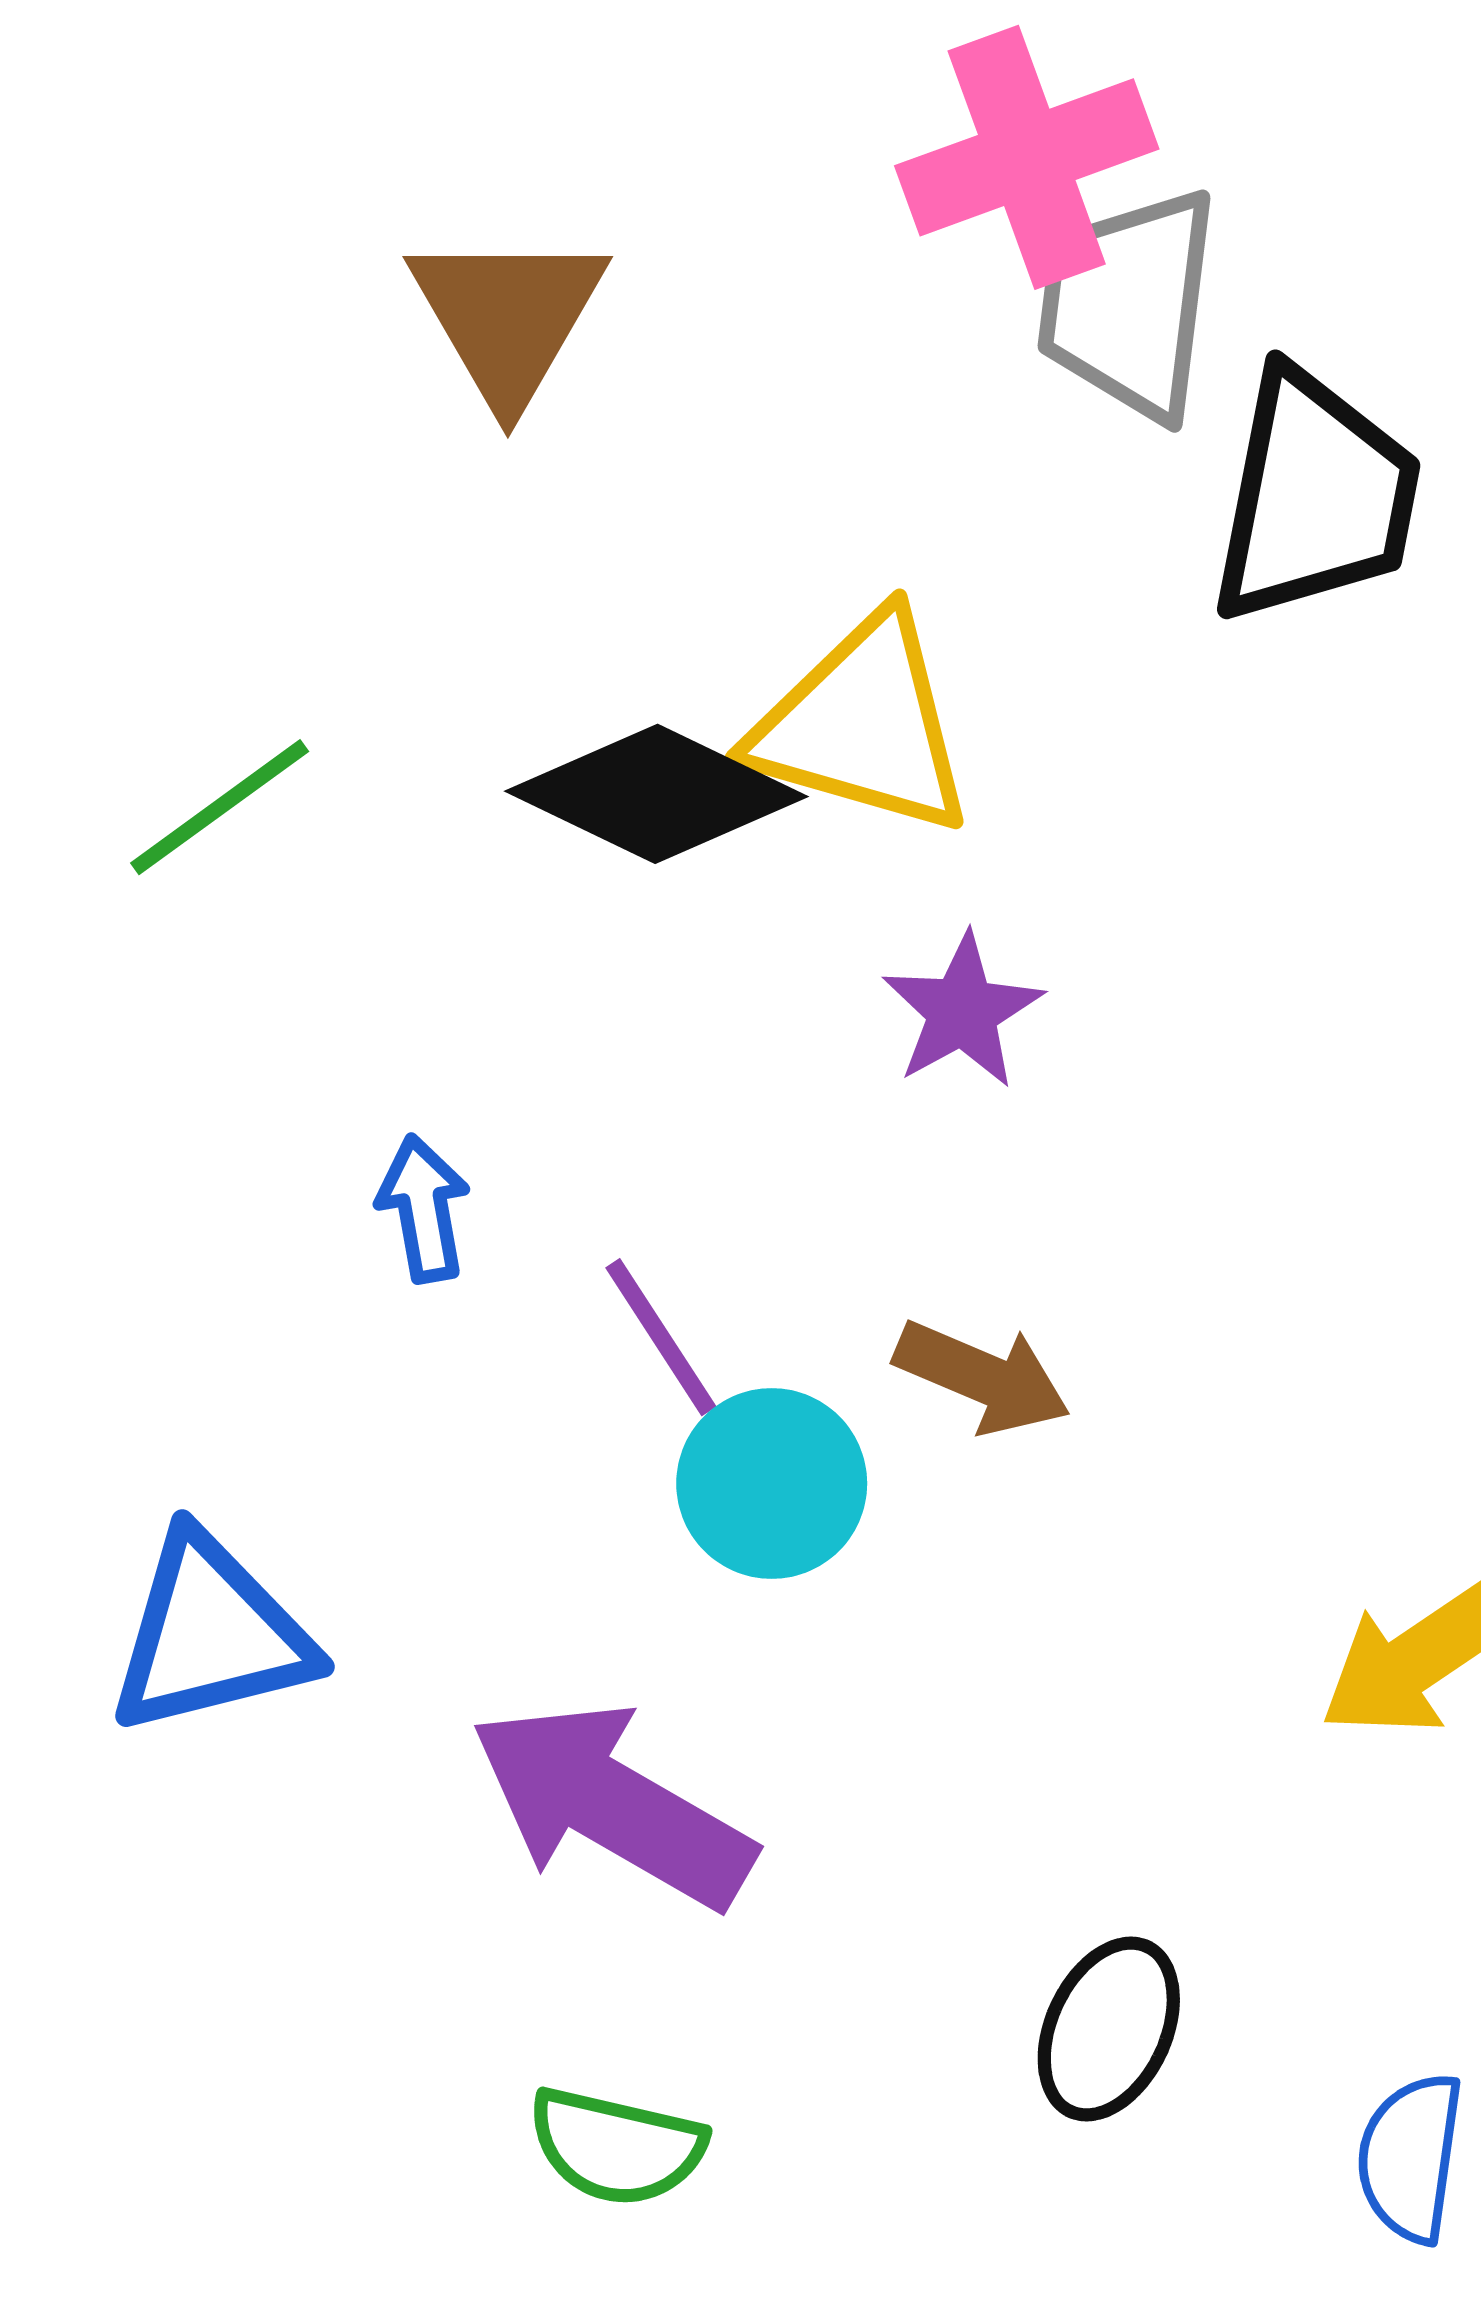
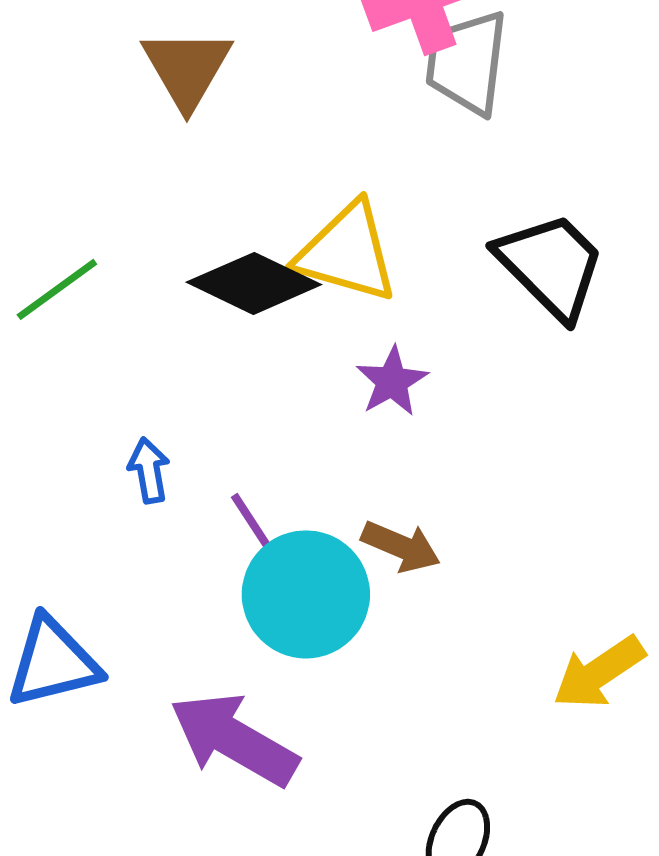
black trapezoid: (1315, 497) -> (551, 265), moved, turned -56
cyan circle: (772, 1483) -> (306, 594), size x1.5

